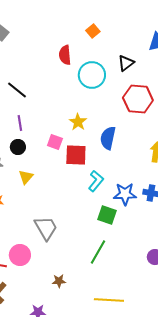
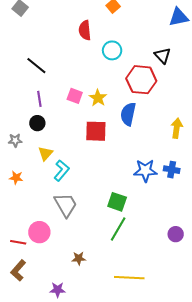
black triangle: (126, 63) -> (163, 55), moved, turned -36
cyan circle: (92, 75) -> (112, 50), size x0.7
red hexagon: (138, 99) -> (141, 80), moved
pink square: (55, 142) -> (75, 96), moved
cyan L-shape: (96, 181) -> (62, 171), moved
green square: (107, 215) -> (117, 202), moved

